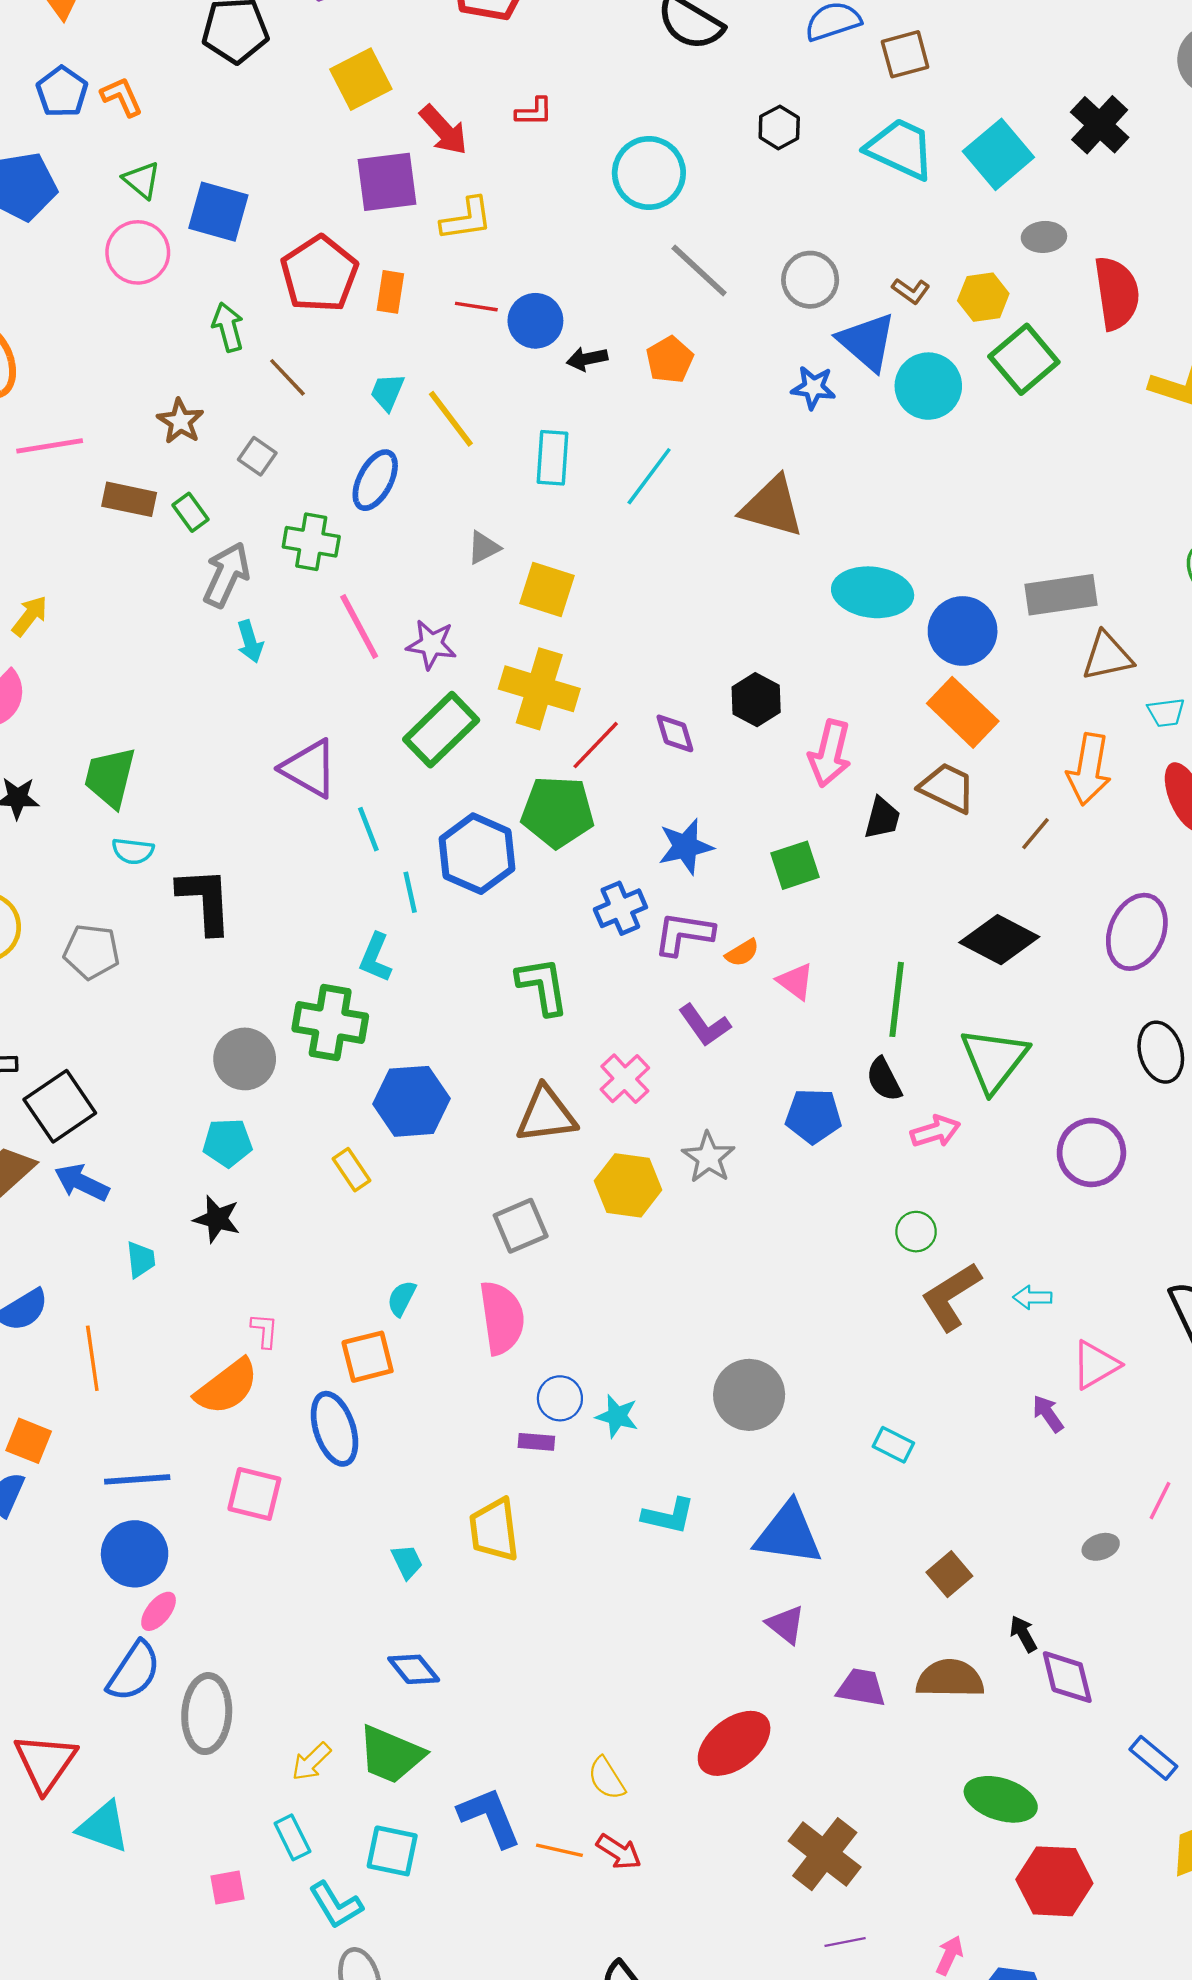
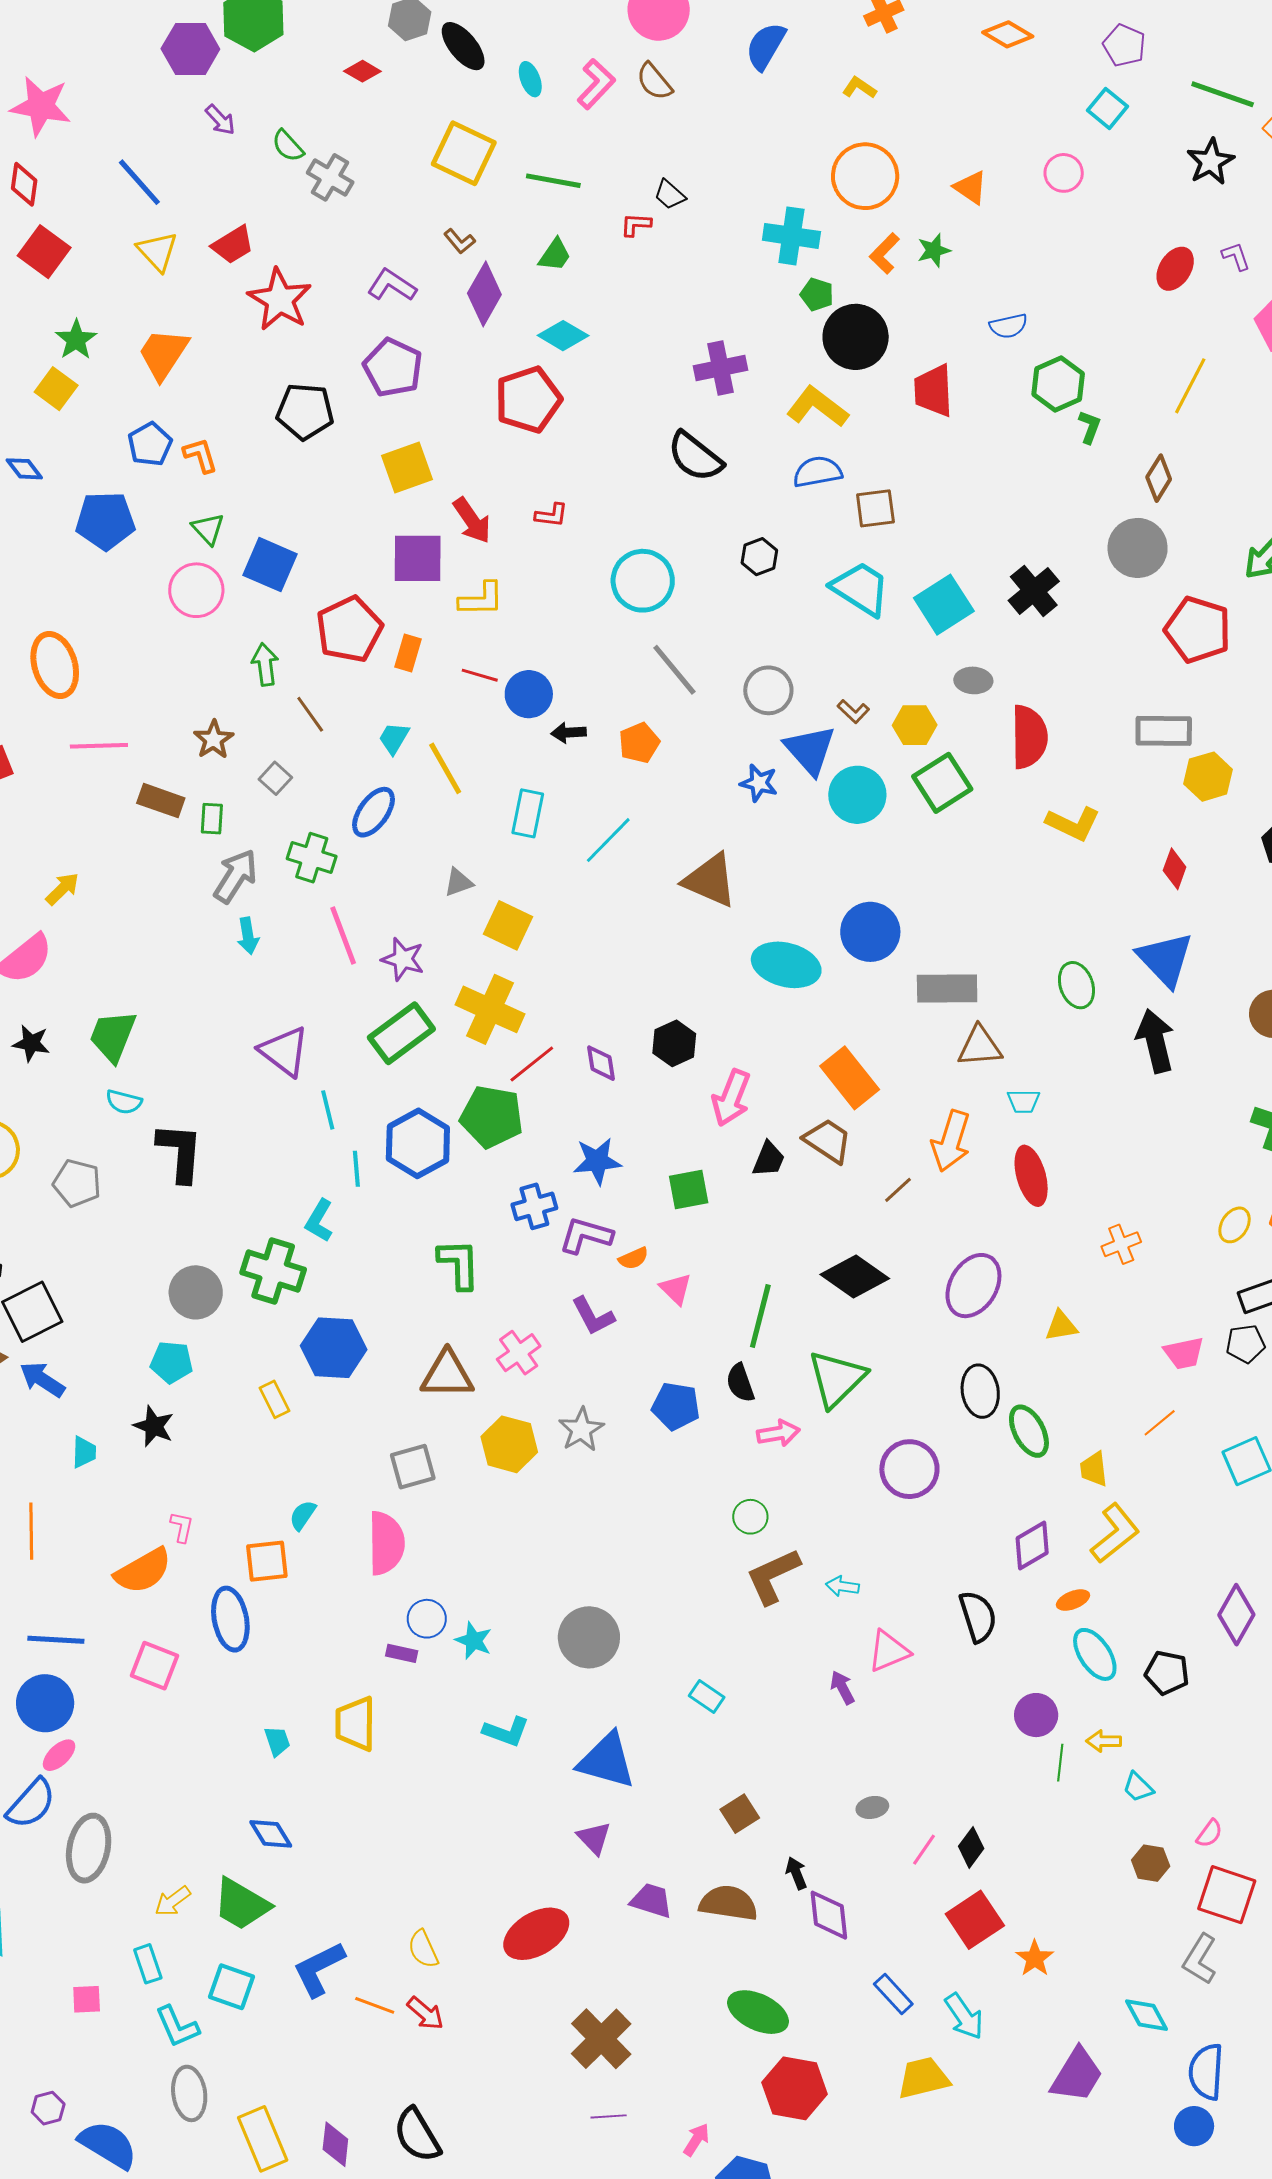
green rectangle: (191, 512) -> (212, 819), turned 32
blue circle: (963, 631) -> (870, 932), moved
pink line: (1160, 1501) -> (924, 1850), moved
blue L-shape: (490, 1817) -> (319, 1969), turned -102

